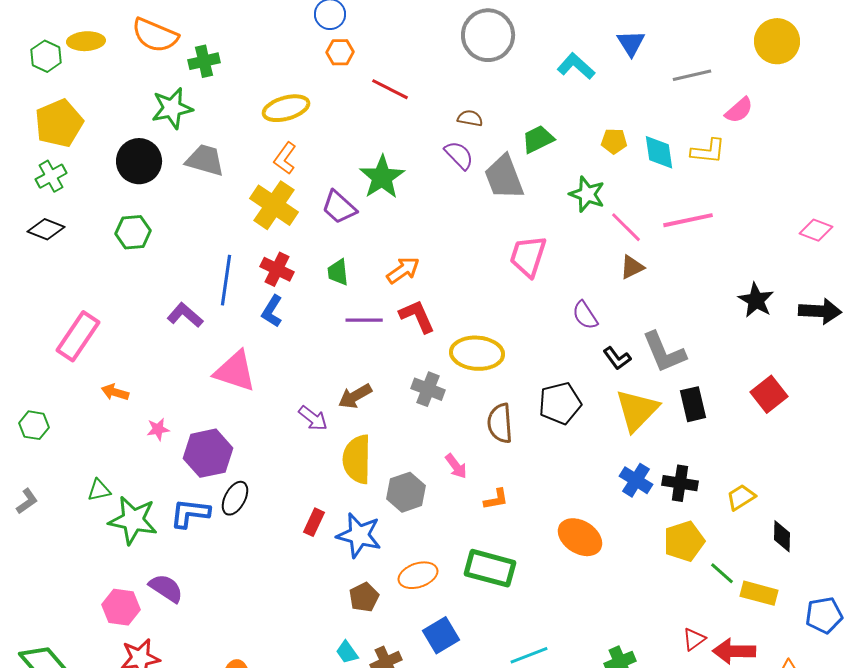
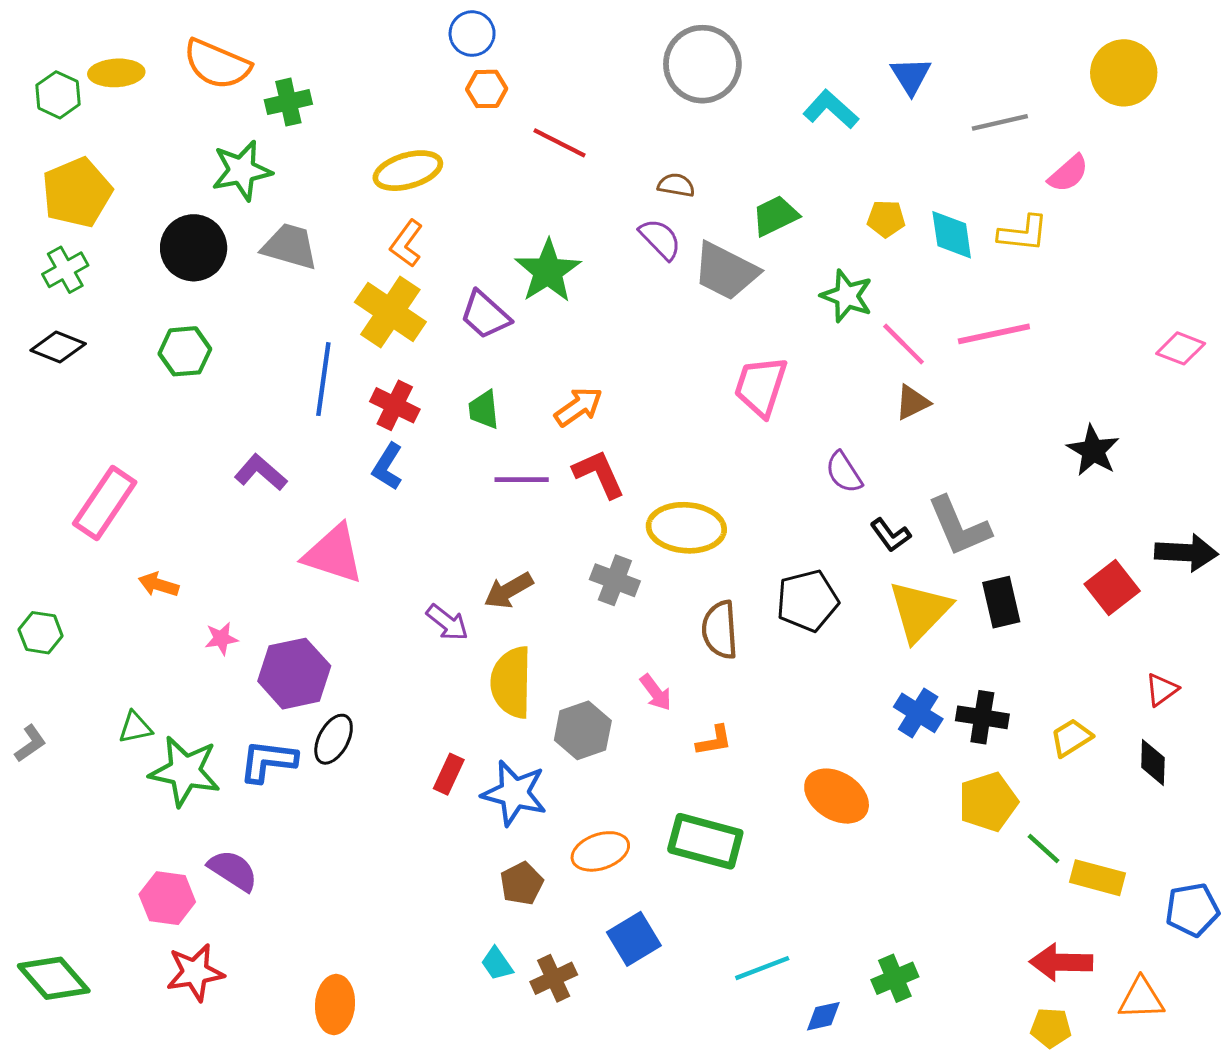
gray trapezoid: (504, 177) -> (726, 271), turned -42
blue line: (226, 280) -> (323, 379), moved
black arrow: (820, 311) -> (1186, 553), moved
black diamond: (782, 536) -> (1153, 762), moved
red triangle: (694, 639) -> (1162, 690), moved

